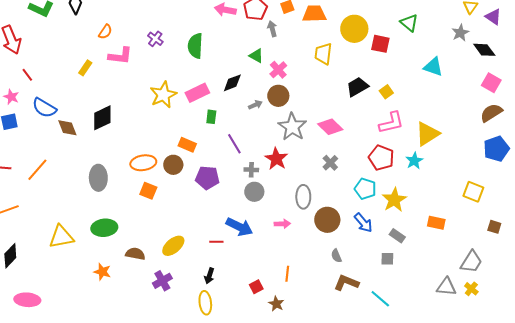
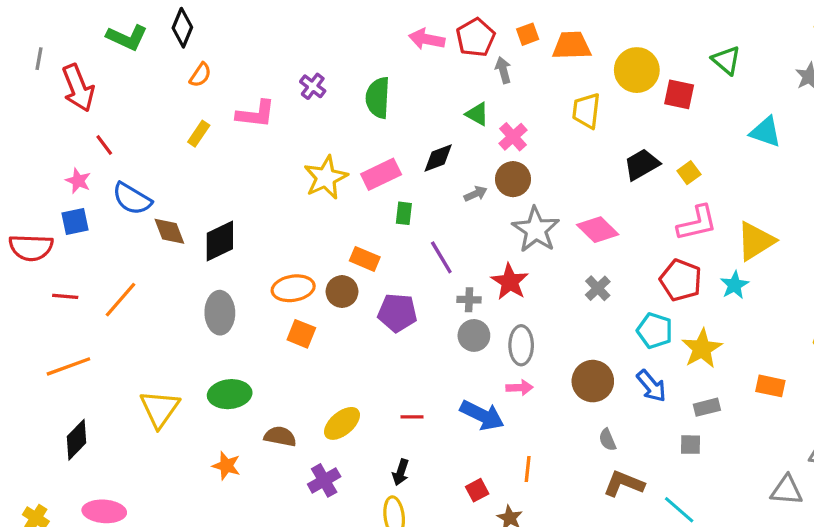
orange semicircle: (105, 32) -> (200, 75), moved
black diamond: (102, 118) -> (220, 241), moved
gray ellipse: (303, 197) -> (521, 345), moved
blue arrow: (239, 227) -> (482, 415), moved
gray rectangle: (397, 236) -> (707, 407), turned -49
yellow triangle: (61, 237) -> (160, 409), turned -44

